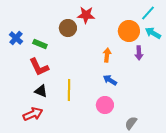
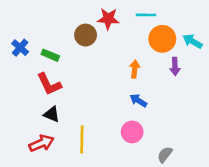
cyan line: (148, 13) -> (146, 15), moved, turned 49
yellow line: (69, 90) -> (82, 139), moved

